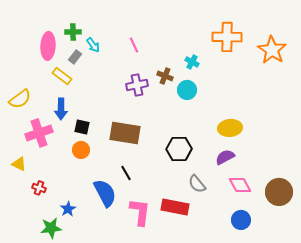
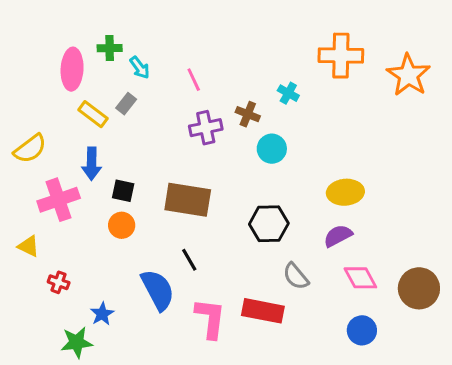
pink line: (134, 45) -> (194, 80), moved
gray rectangle: (75, 57) -> (126, 104), moved
cyan circle: (187, 90) -> (272, 149), moved

